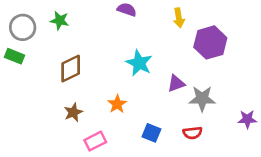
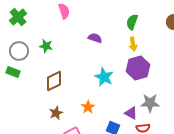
purple hexagon: (210, 42) -> (138, 68), moved
purple triangle: (176, 84) -> (131, 113), moved, turned 48

